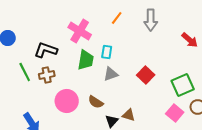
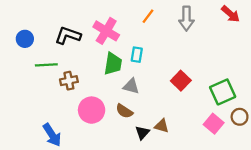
red arrow: (190, 40) -> (231, 14), moved
black L-shape: (46, 50) -> (68, 35), moved
green line: (25, 72) -> (46, 65), moved, turned -66
gray triangle: (111, 74) -> (131, 86), moved, turned 35

